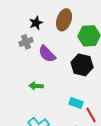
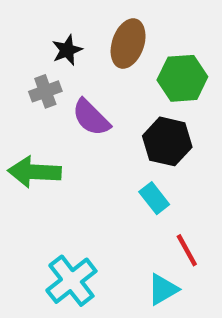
green arrow: (36, 86) -> (34, 172), moved, size x1.6
cyan rectangle: (76, 103) -> (154, 198), moved, turned 32

